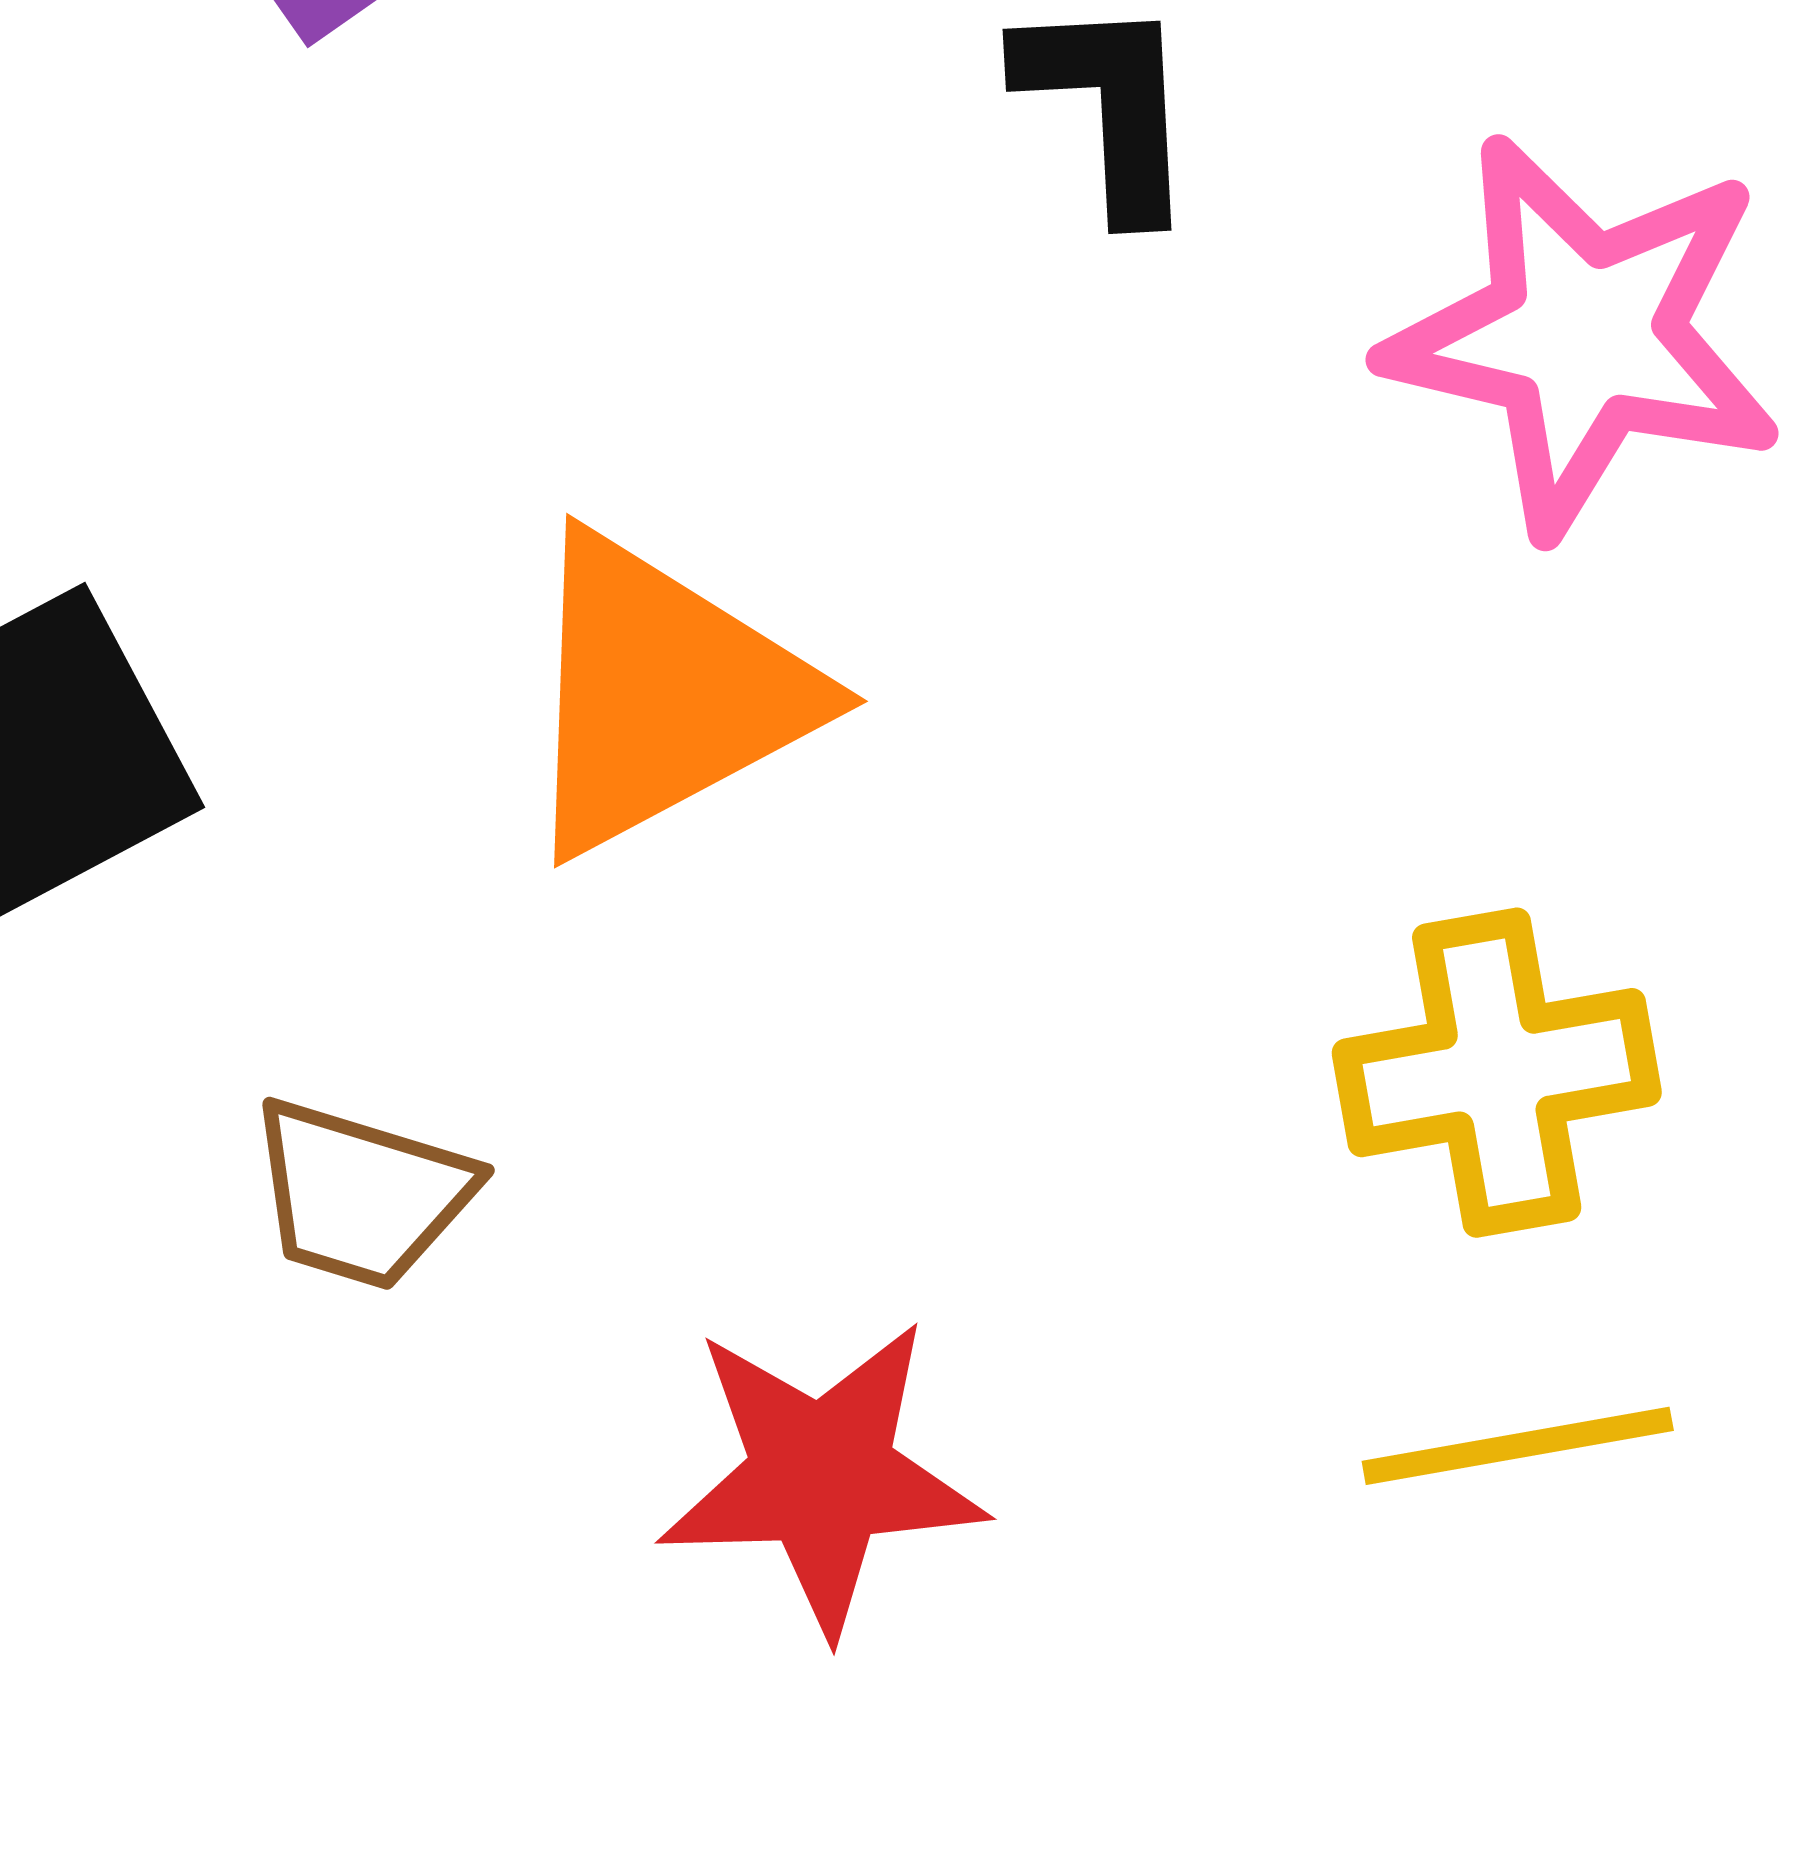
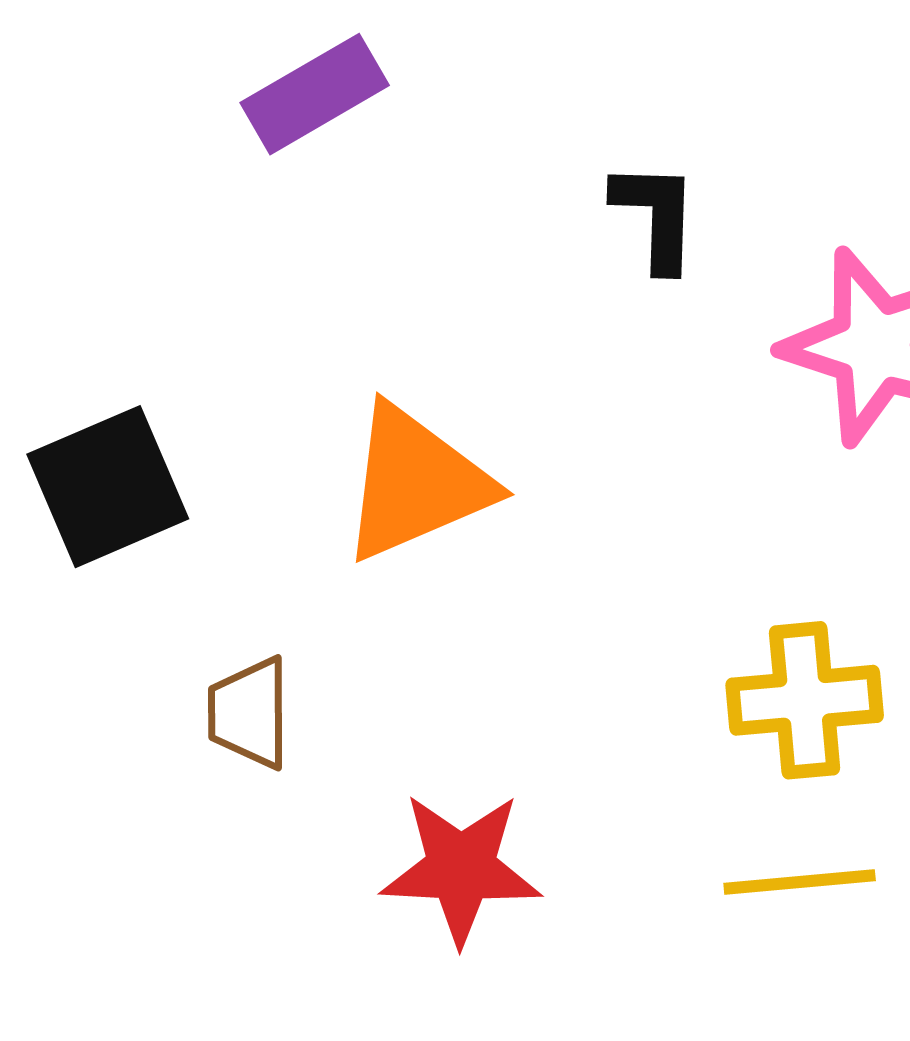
brown trapezoid: (361, 1194) -> (249, 713), turned 68

